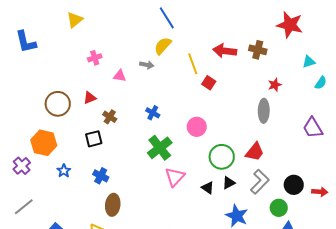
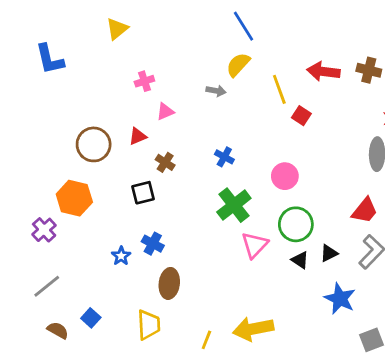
pink triangle: (120, 76) -> (165, 111), moved, turned -32
green circle: (222, 157) -> (296, 224), moved
blue star: (64, 171) -> (121, 256), moved

